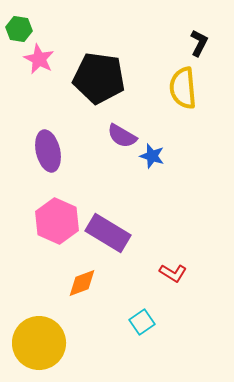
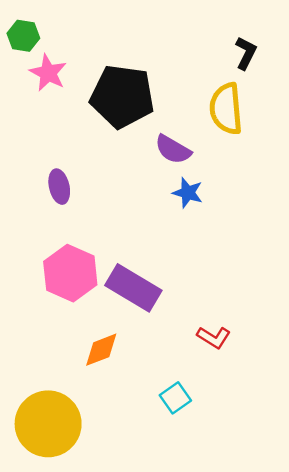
purple semicircle: (122, 136) -> (173, 149), moved
purple ellipse: (48, 151) -> (59, 187), size x0.7

